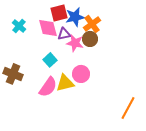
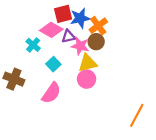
cyan cross: (19, 26) -> (33, 45), moved
pink diamond: (48, 28) -> (51, 30), turned -45
yellow triangle: (65, 83) -> (88, 63), moved

